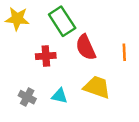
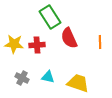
yellow star: (17, 19) -> (14, 44), moved
yellow trapezoid: (97, 87) -> (78, 83), moved

